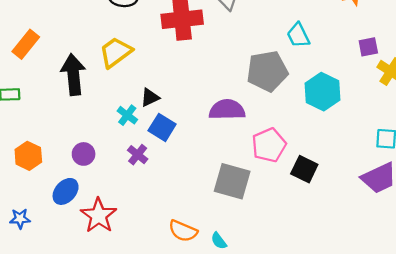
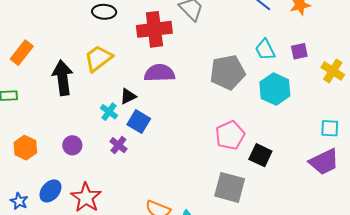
cyan trapezoid: (298, 35) -> (265, 50), moved
purple square: (368, 47) -> (299, 51), moved
purple semicircle: (227, 110) -> (159, 73), moved
gray square: (232, 181) -> (230, 187), moved
blue ellipse: (66, 191) -> (50, 191), moved
blue star: (20, 219) -> (19, 201), turned 30

